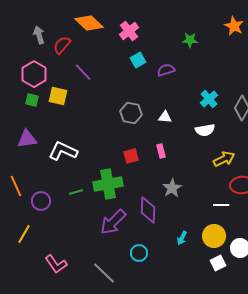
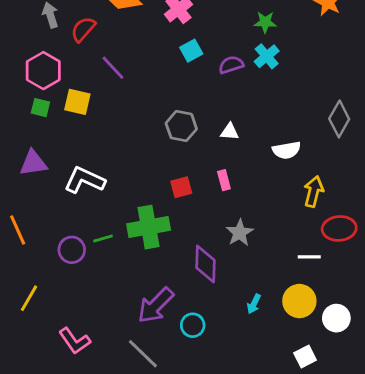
cyan cross: (209, 99) -> (267, 56), moved
yellow arrow: (224, 159) -> (314, 191), turned -50
purple circle: (41, 201) -> (72, 250), moved
purple arrow: (113, 222) -> (156, 305), moved
white square: (218, 263) -> (305, 357), moved

